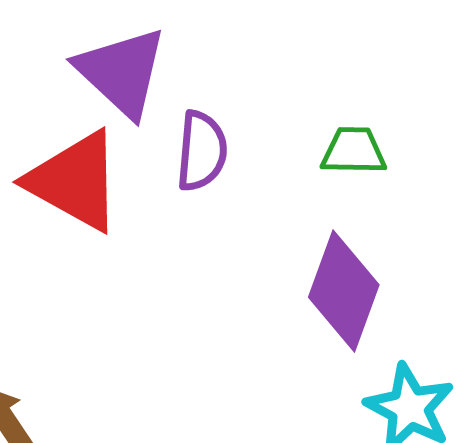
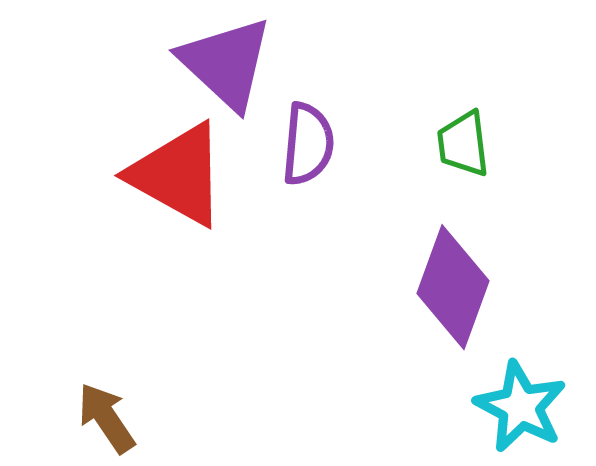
green trapezoid: (354, 151) -> (463, 144), turned -98

